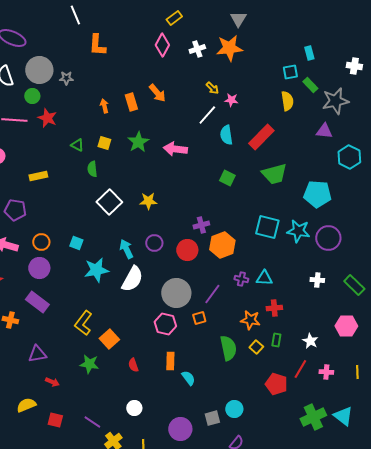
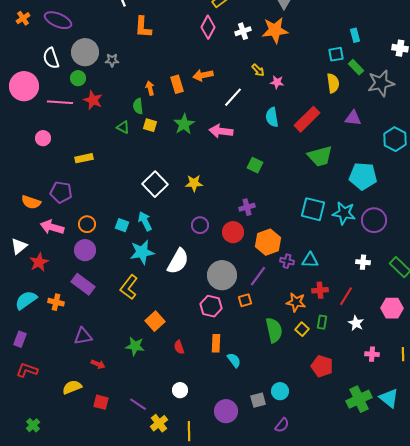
orange arrow: (157, 93) -> (203, 75), turned 120
white line: (207, 115) -> (233, 97), moved
purple triangle: (324, 131) -> (353, 118), moved
green semicircle: (92, 169) -> (138, 106), moved
green square: (227, 178) -> (255, 165), moved
orange hexagon: (222, 245) -> (268, 242), moved
cyan arrow: (126, 249) -> (145, 221), moved
yellow L-shape: (83, 323) -> (129, 287), moved
red line: (300, 369) -> (346, 296), moved

